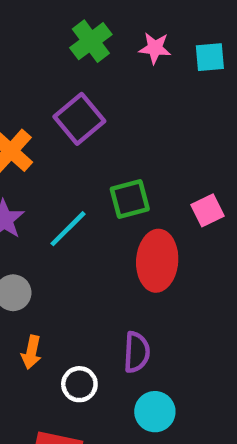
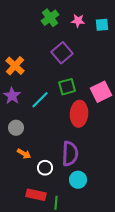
purple square: (79, 119) -> (62, 53), moved
pink square: (207, 210) -> (101, 92), size x1.5
orange arrow: (31, 352) -> (24, 154), turned -72
purple semicircle: (137, 352) -> (70, 154), size x1.4

